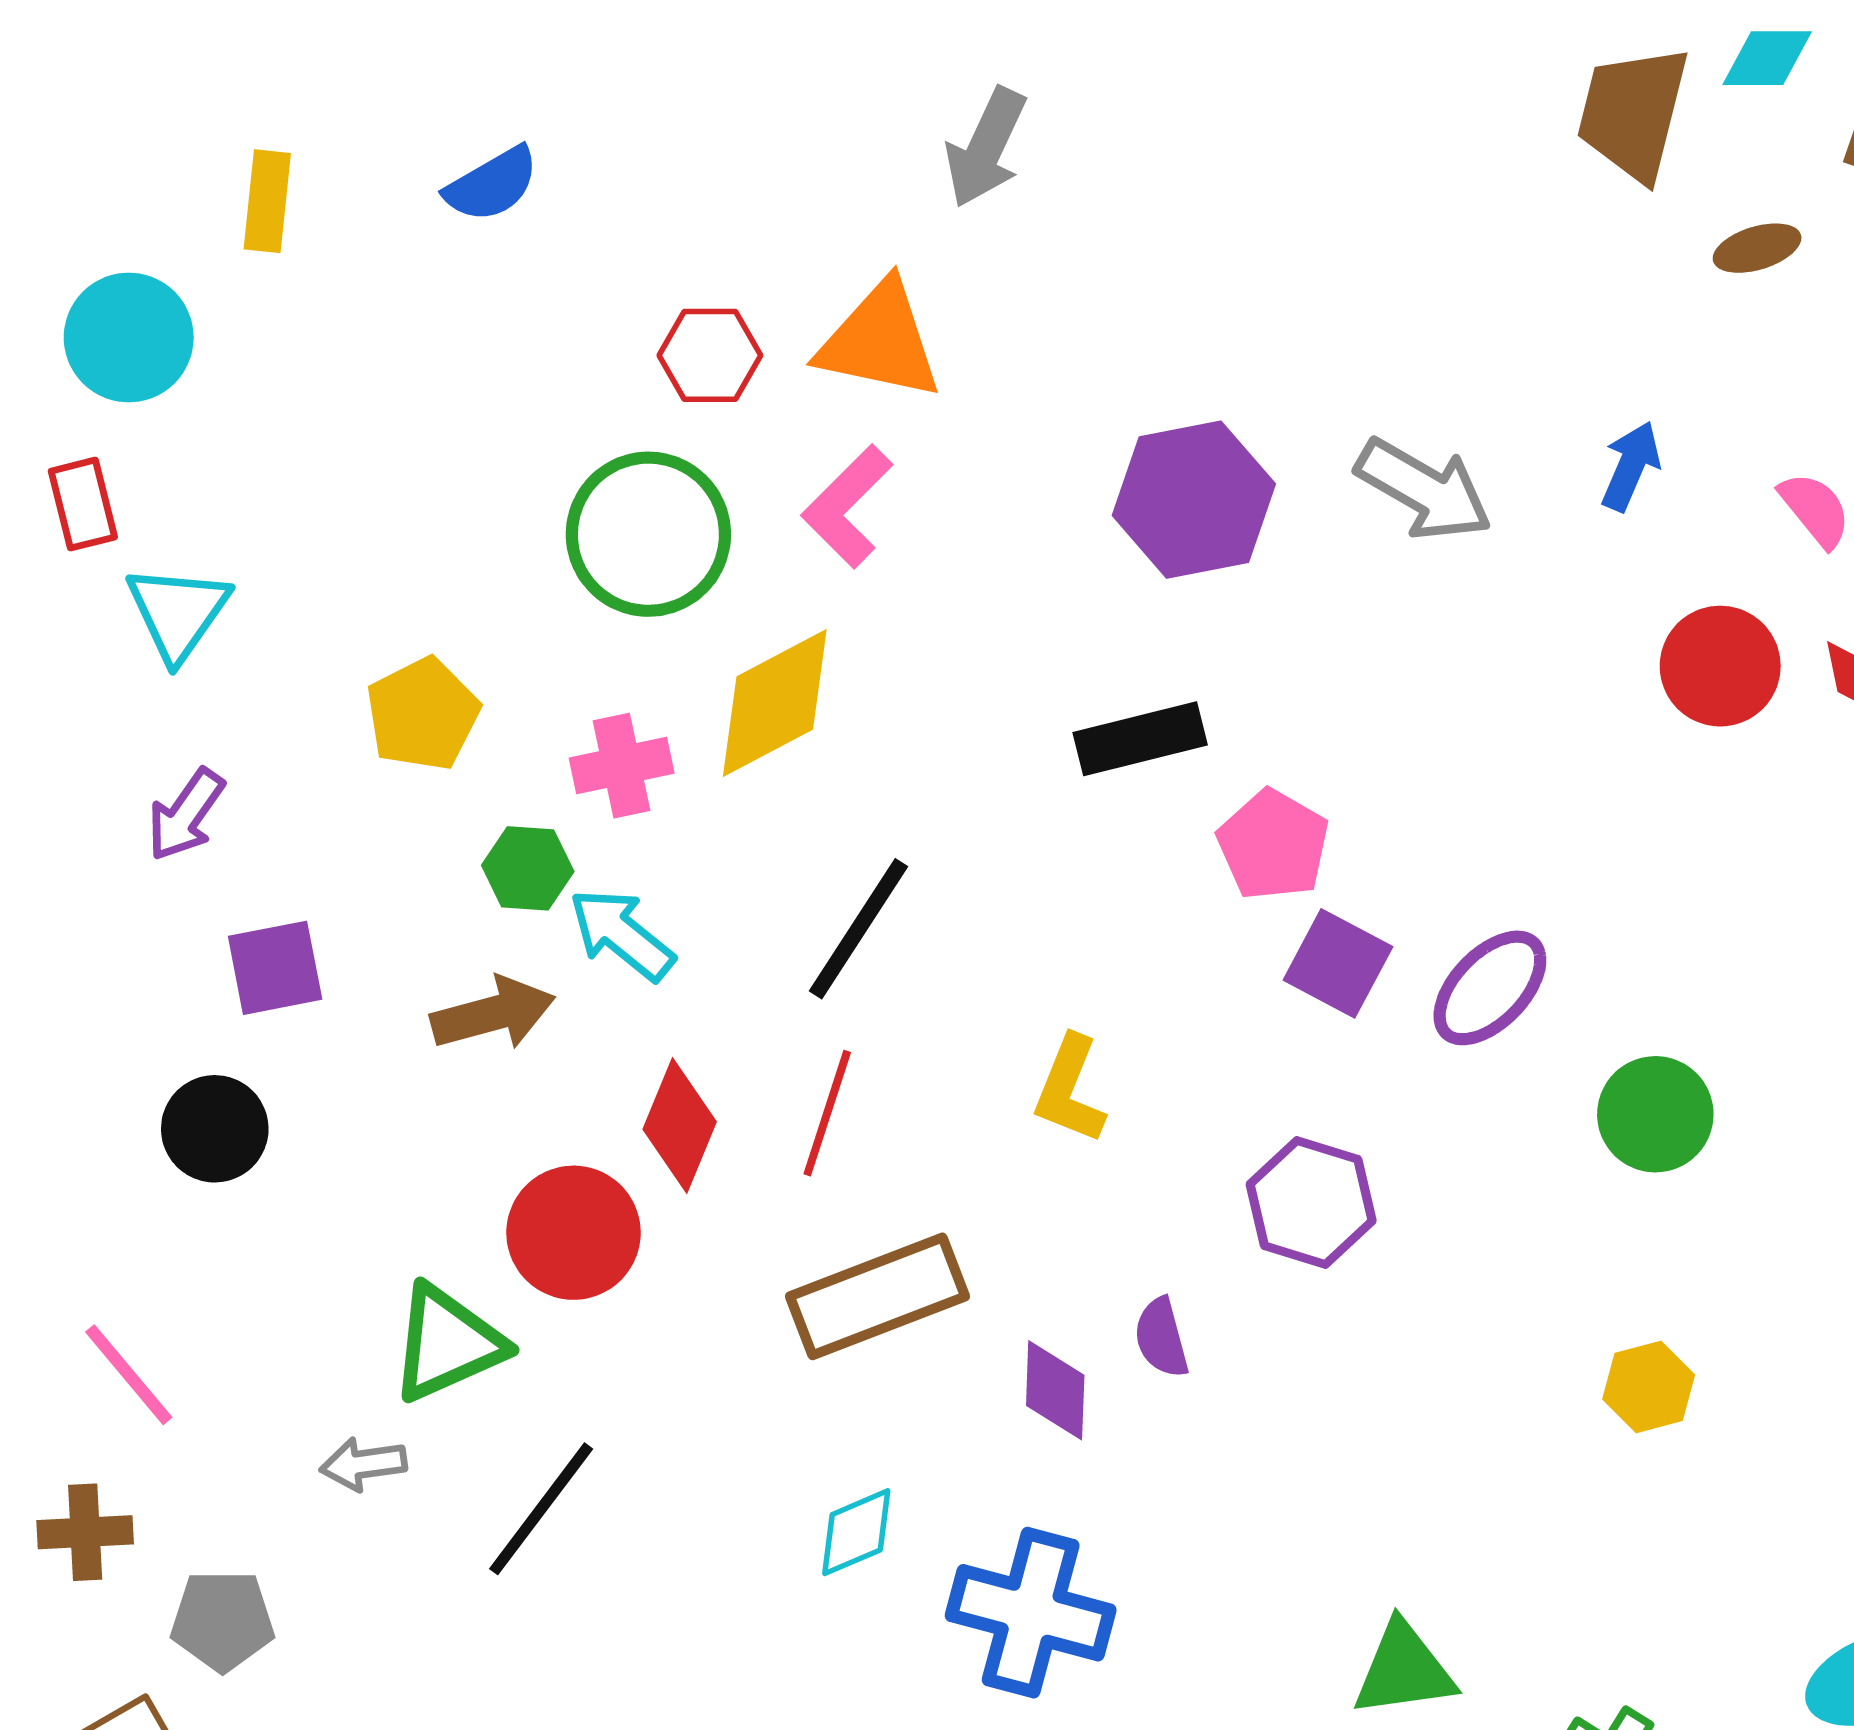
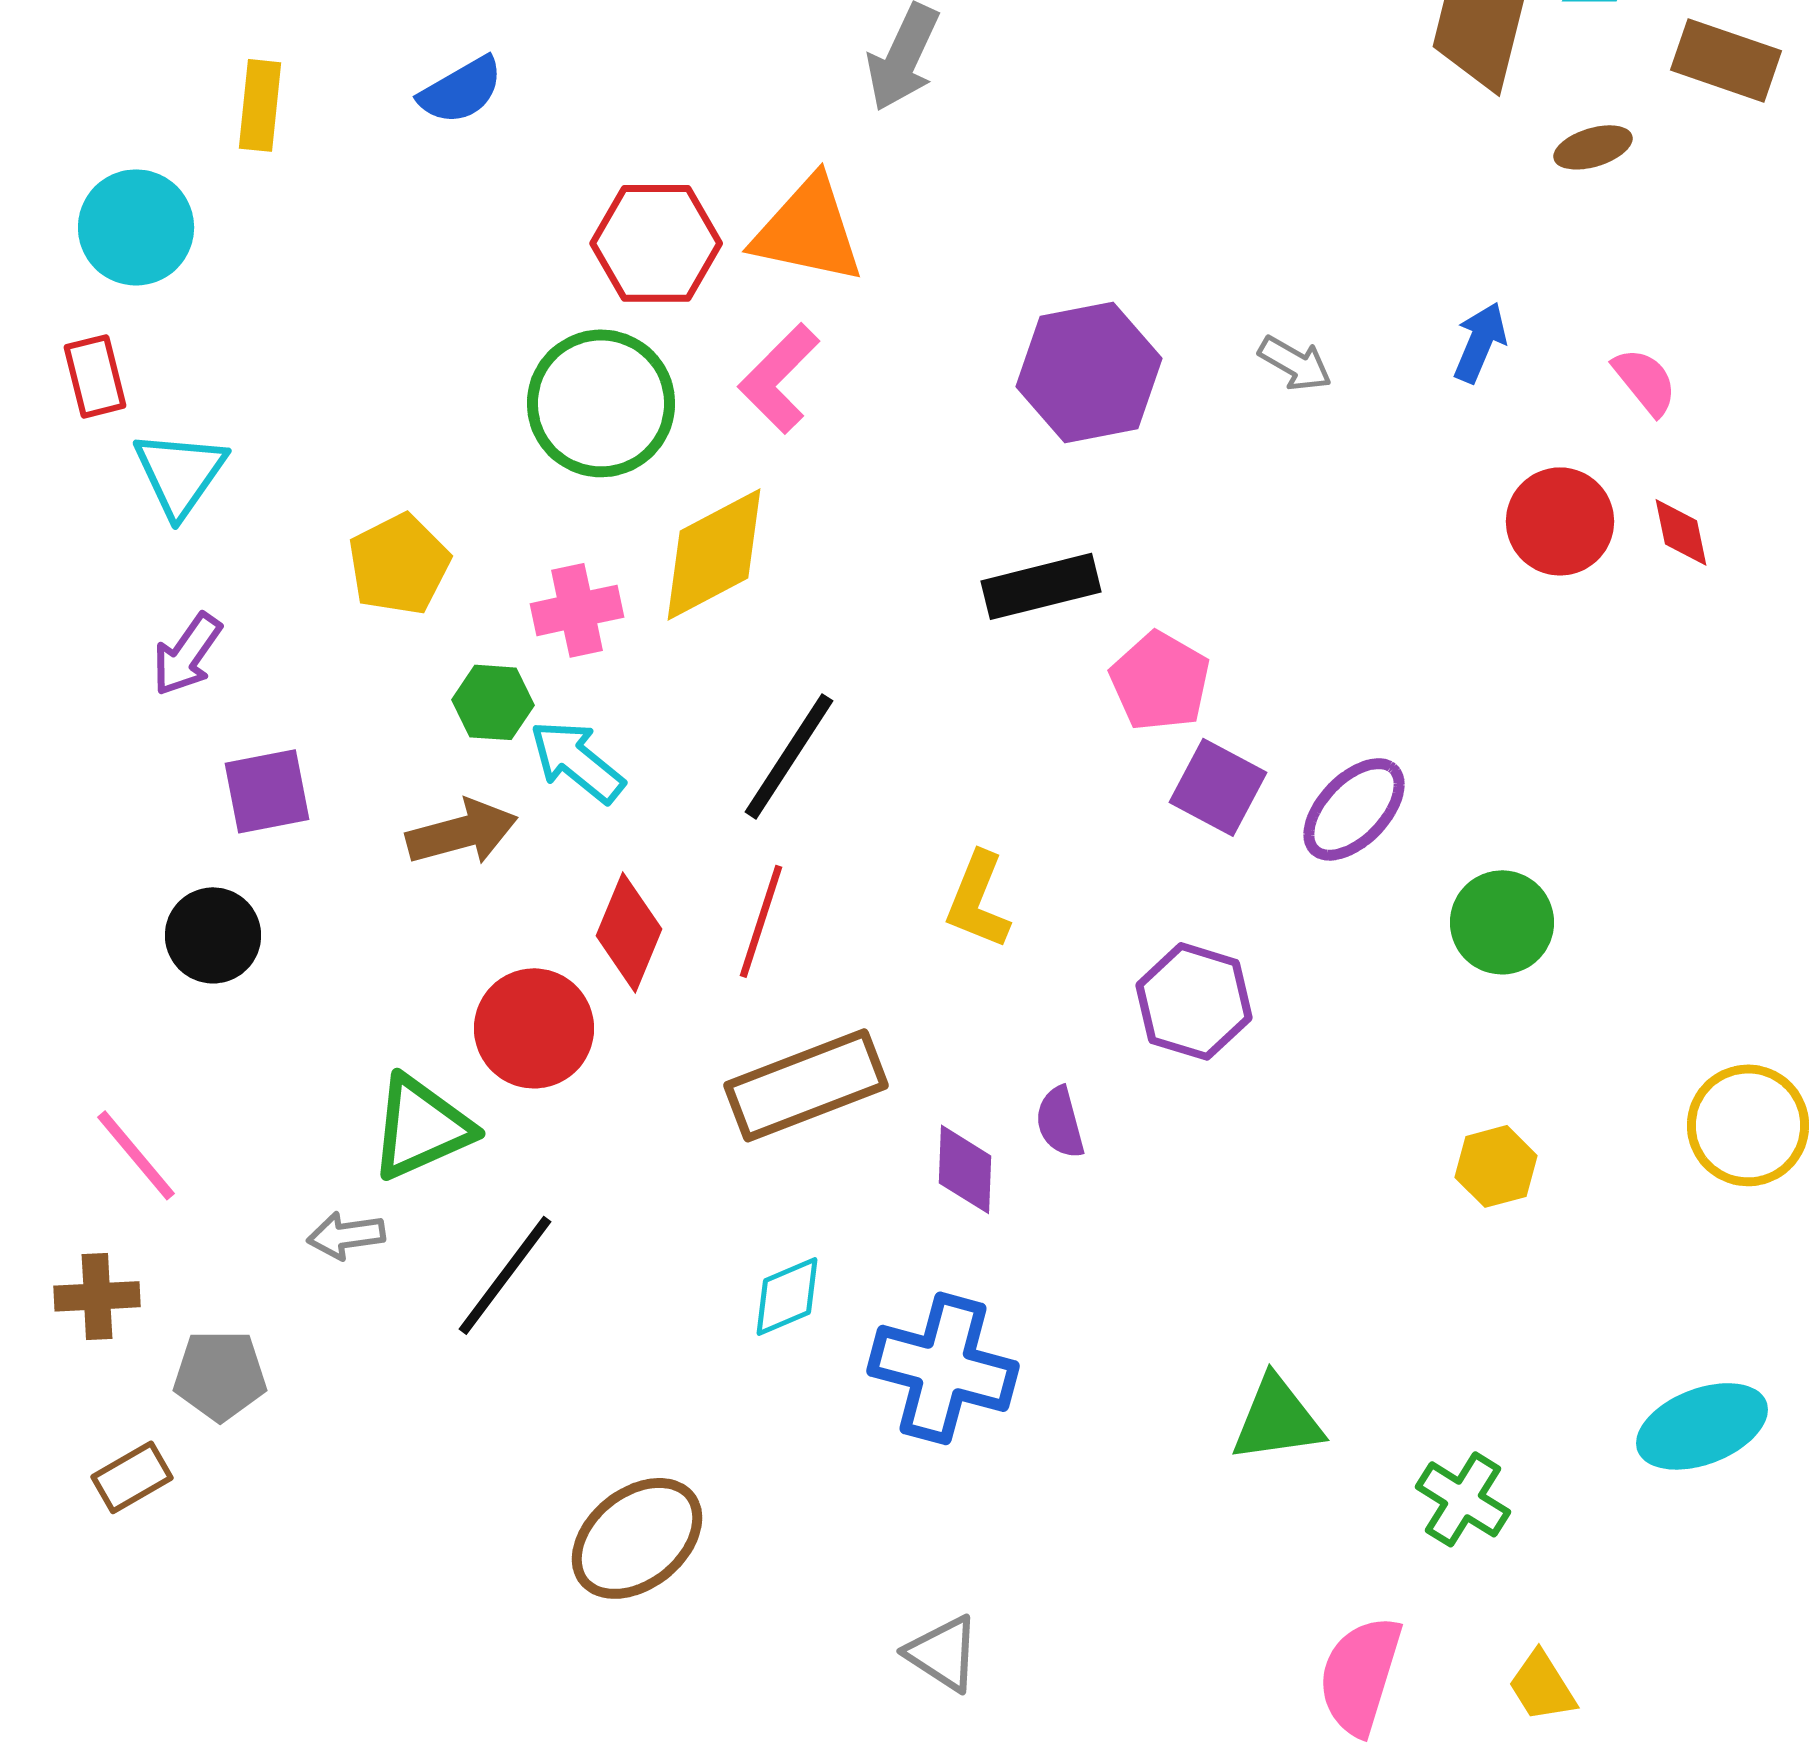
red hexagon: (710, 355) -> (656, 243), size x1.4
gray arrow: (1424, 490) -> (1295, 363), size x0.6

